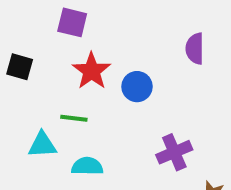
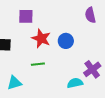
cyan triangle: (42, 145) -> (14, 83), moved
cyan semicircle: (87, 166) -> (75, 83), moved

